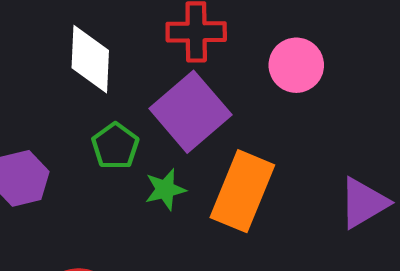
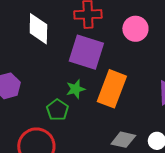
purple square: (190, 112) -> (86, 52), turned -30
green pentagon: (115, 146) -> (57, 110), moved

